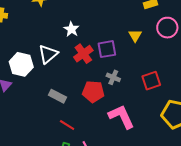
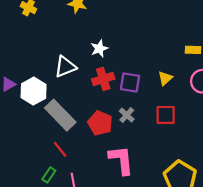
white hexagon: (21, 64) -> (34, 91), moved
red square: (151, 81) -> (166, 115), moved
gray rectangle: (58, 96) -> (60, 115), size x1.6

